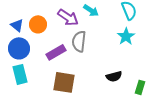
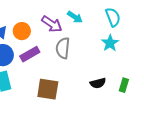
purple rectangle: (56, 52) -> (30, 54), moved
green rectangle: (140, 87) -> (124, 85), moved

